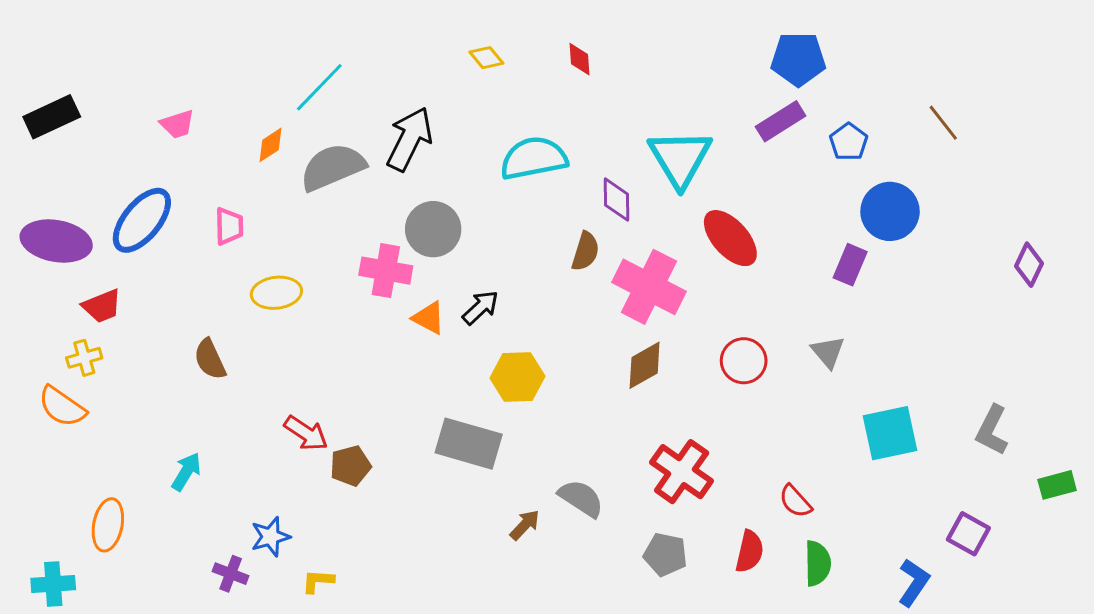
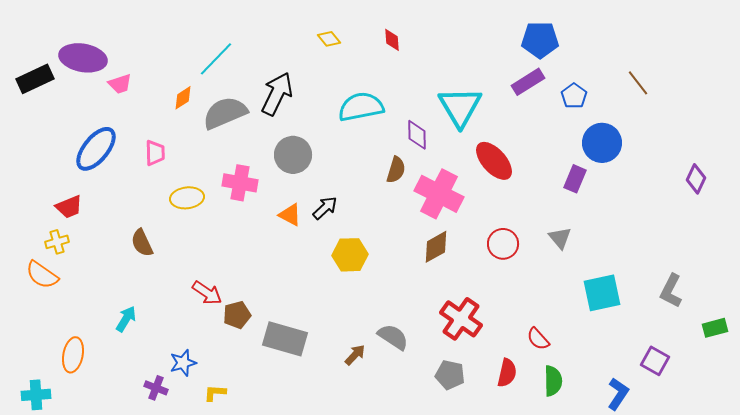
purple ellipse: (56, 241) -> (83, 58), moved
pink cross: (386, 271) -> (240, 183), moved
gray rectangle: (469, 444) -> (285, 339), moved

